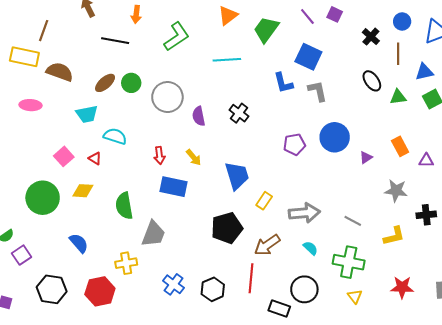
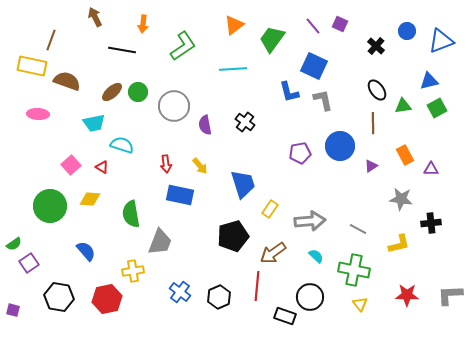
brown line: (398, 54) -> (373, 123), moved

